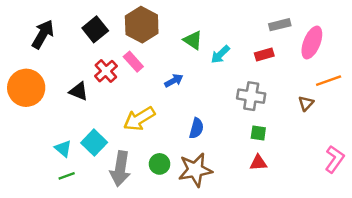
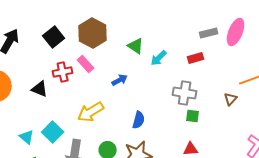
pink ellipse: (312, 43) -> (236, 32), moved
red cross: (106, 71) -> (63, 72), turned 30
green square: (258, 133) -> (193, 116), moved

